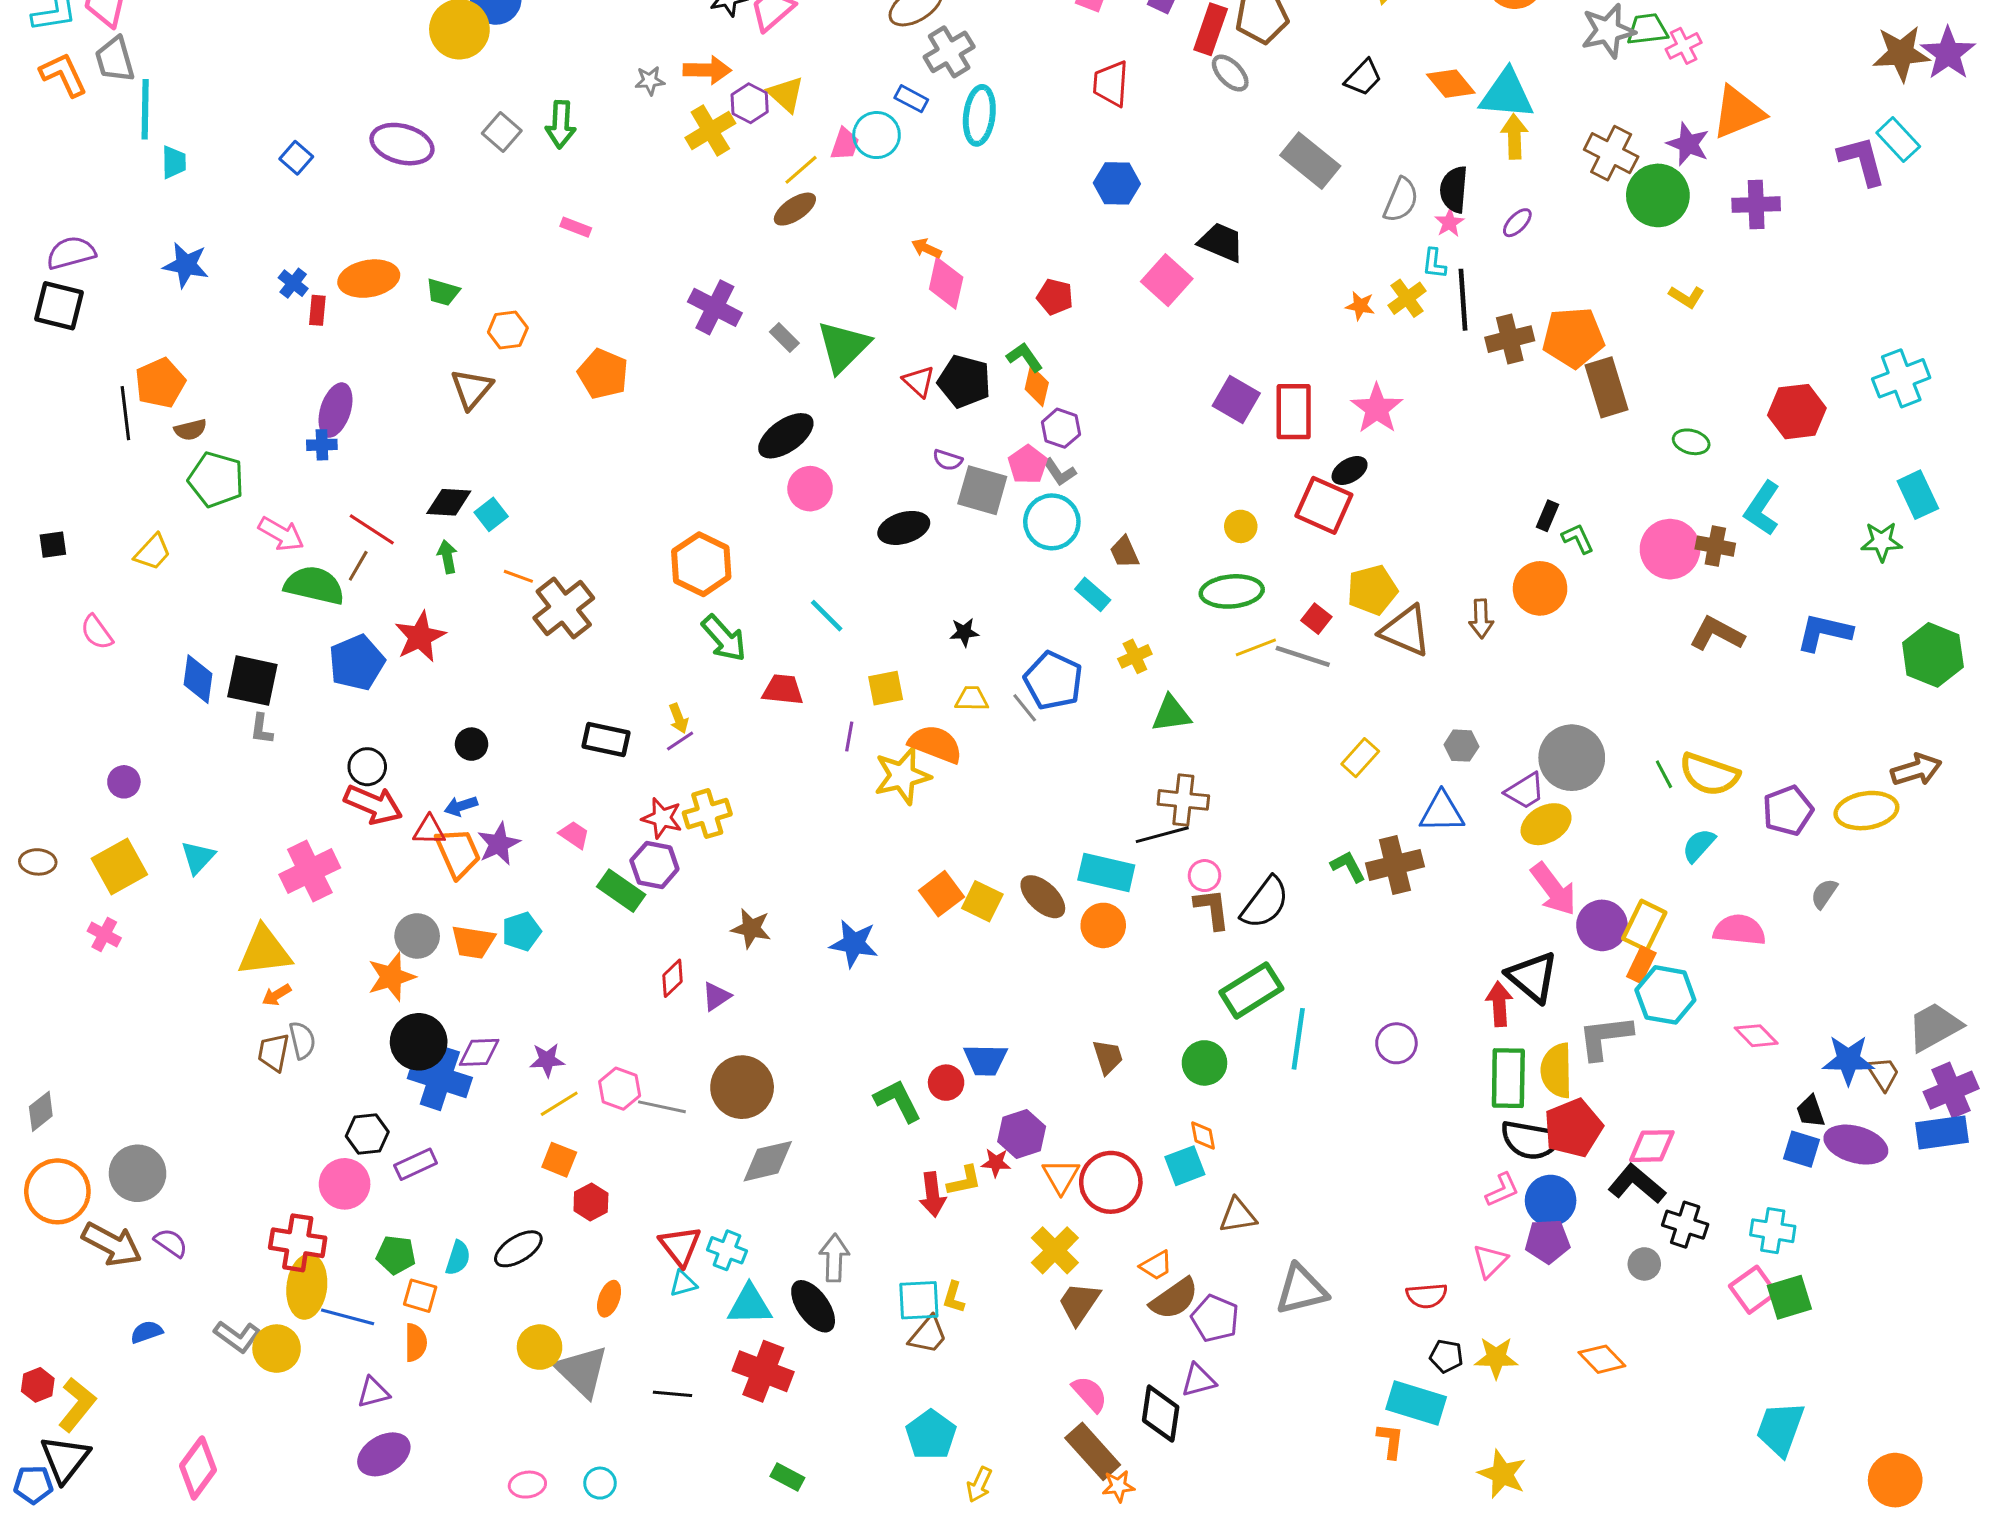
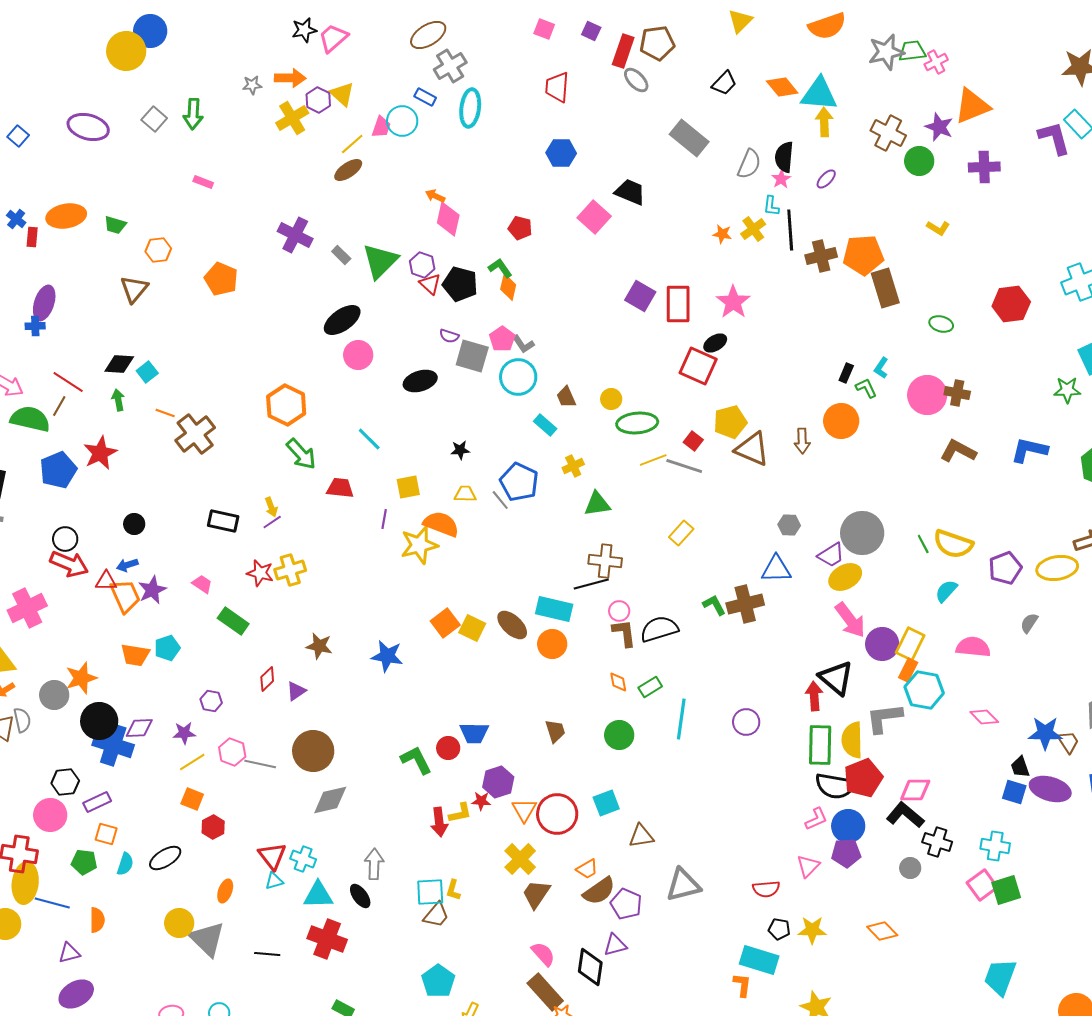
green circle: (1658, 195) -> (919, 161), size x0.7
purple hexagon: (1061, 428) -> (422, 265), moved
cyan L-shape: (1762, 508) -> (881, 368), moved, size x0.6
yellow circle: (1241, 526) -> (611, 399), moved
yellow rectangle: (1360, 758) -> (681, 533), moved
purple hexagon: (654, 865) -> (211, 701), moved, size x0.7
black semicircle: (1265, 903) -> (659, 629), turned -144
gray circle: (417, 936) -> (54, 695), moved
green rectangle: (1251, 990) -> (650, 687), size x0.6
orange diamond: (1203, 1135) -> (618, 682), moved
orange square: (420, 1296) -> (106, 834), moved
black ellipse: (813, 1306) -> (360, 896), size x0.7

